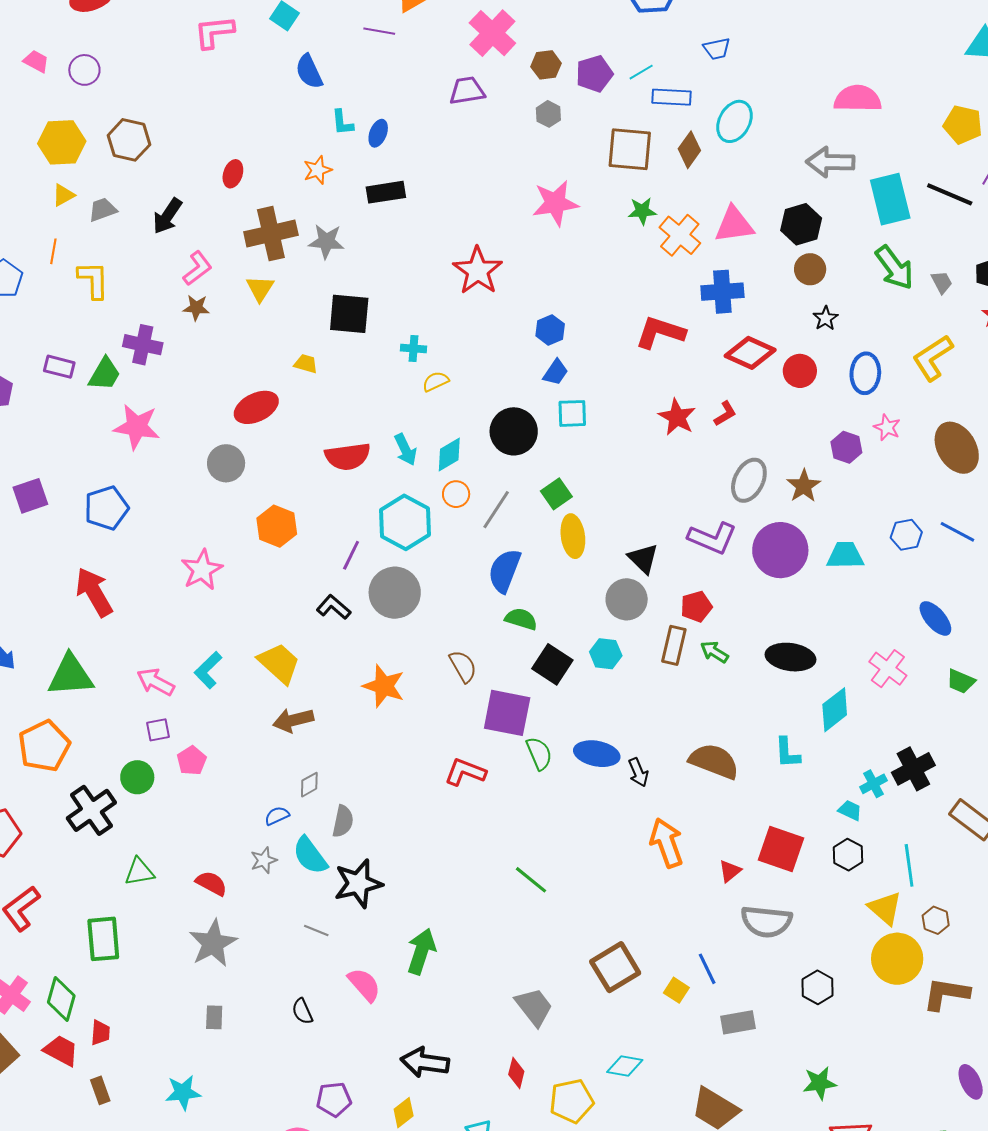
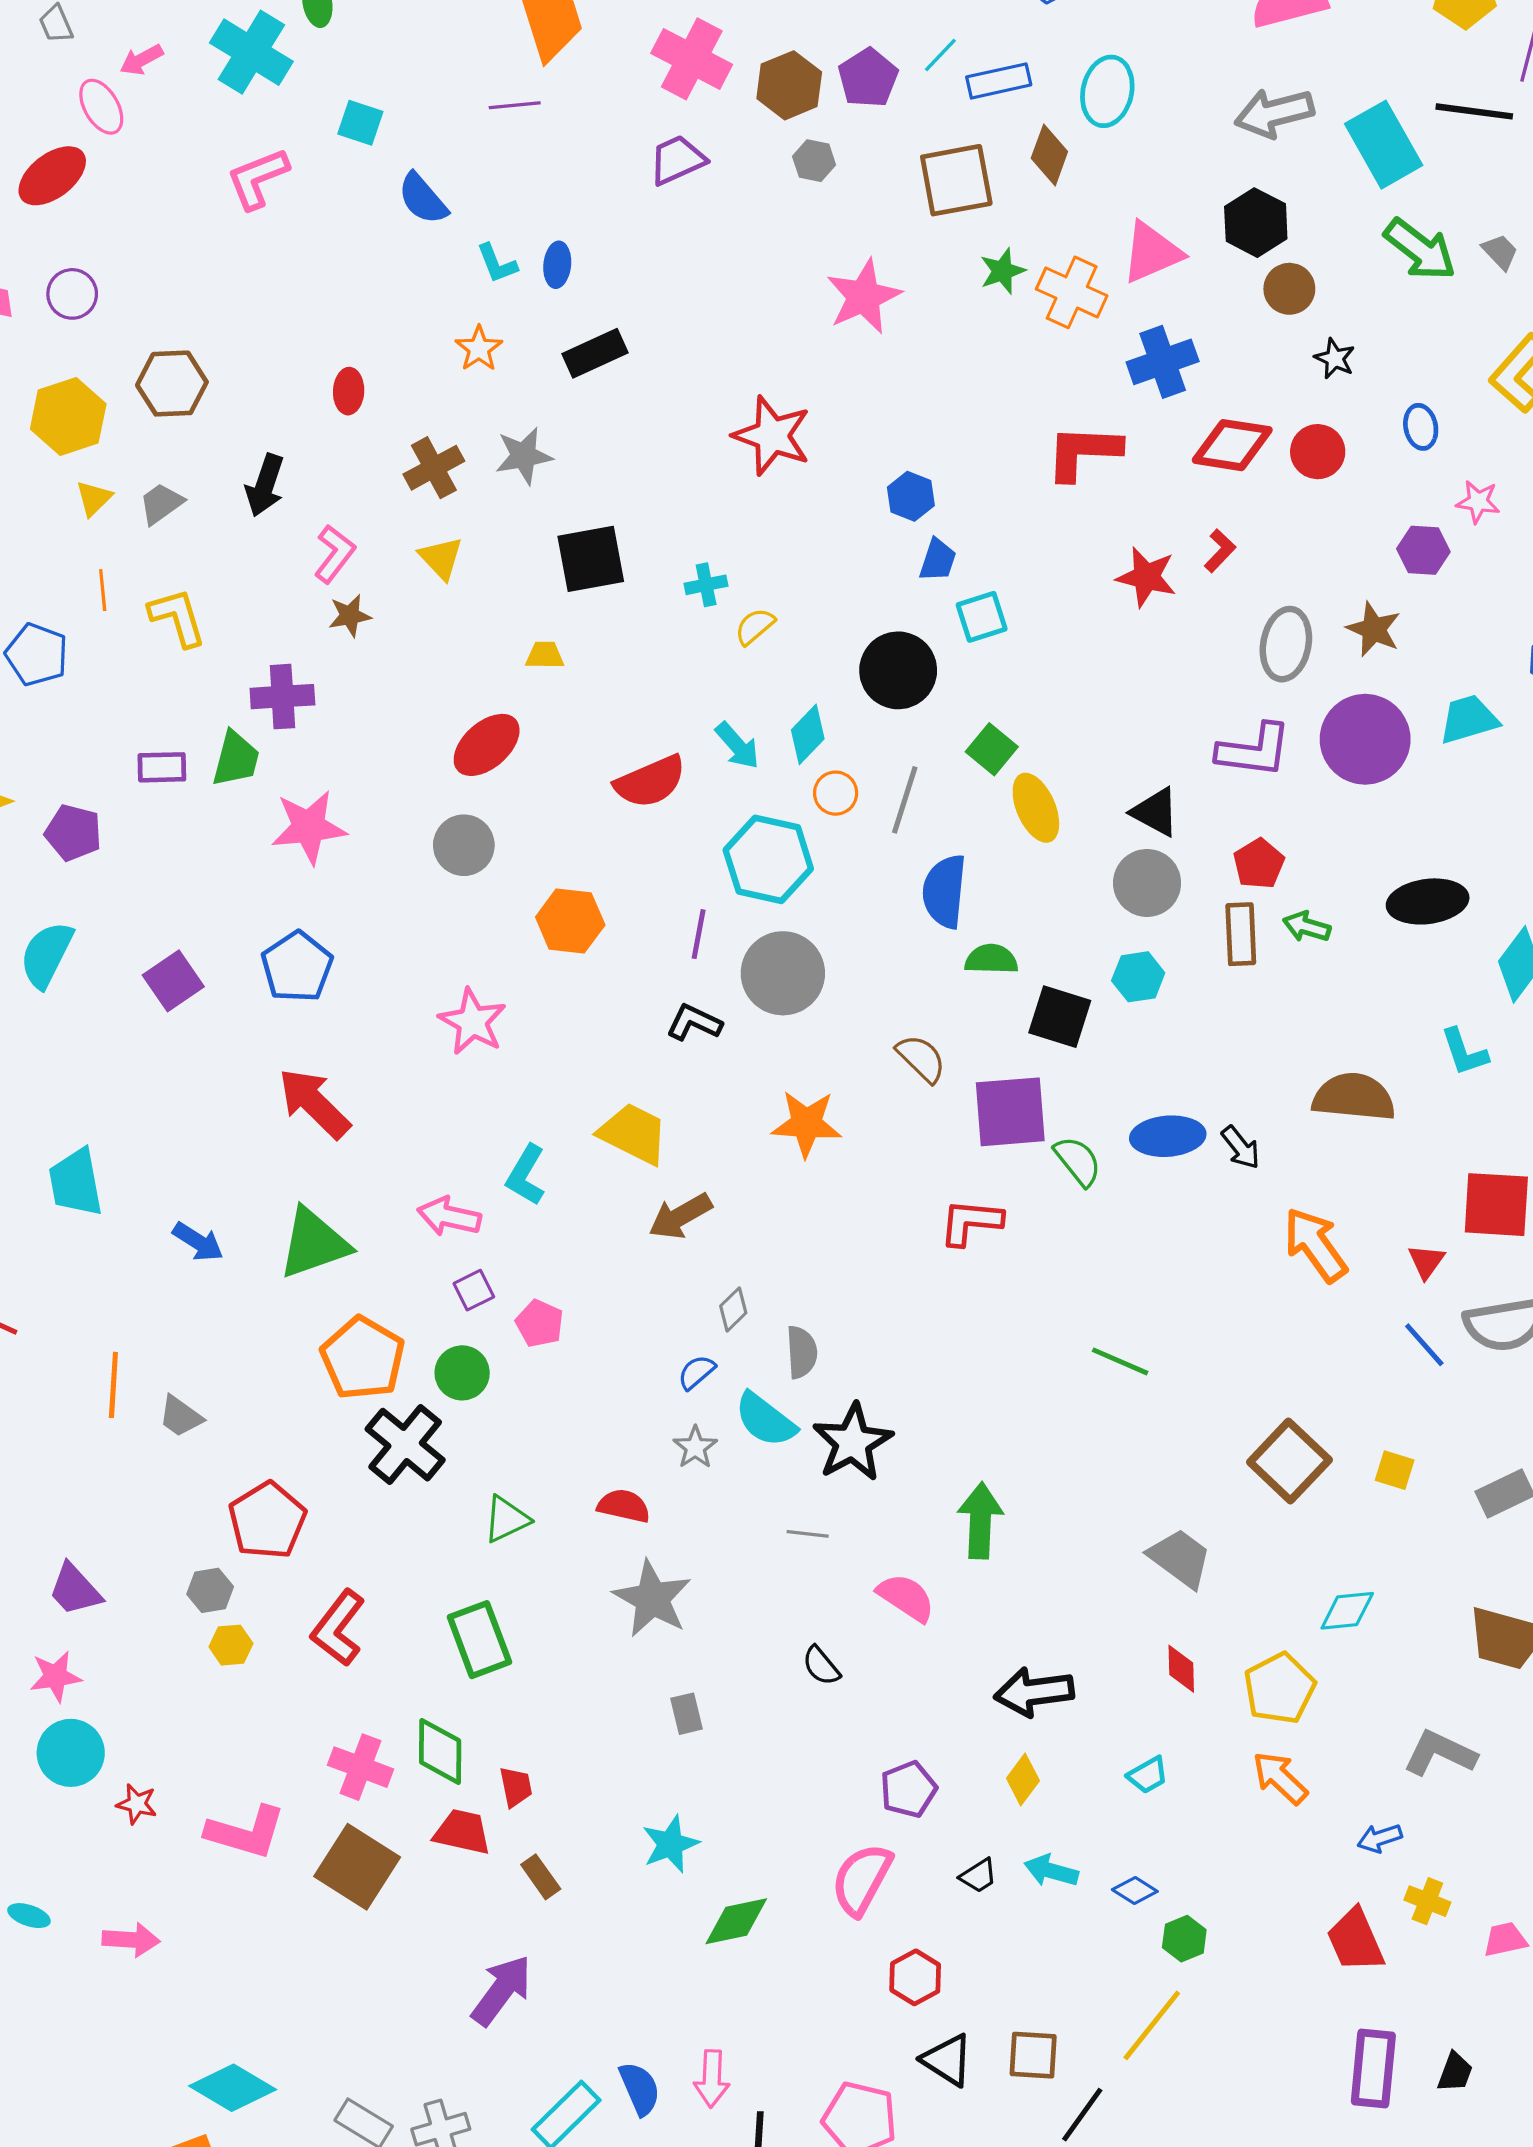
brown hexagon: (546, 65) -> (789, 85), size x1.4
brown cross: (271, 234) -> (434, 468), size x0.7
blue ellipse: (865, 373) -> (1421, 427), size x0.7
orange pentagon: (44, 746) -> (363, 1358), moved
blue line: (707, 969) -> (1424, 1345), moved

